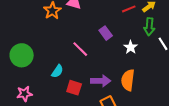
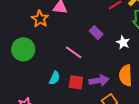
green circle: (22, 55) -> (23, 49), moved
red square: (74, 88) -> (76, 82), moved

